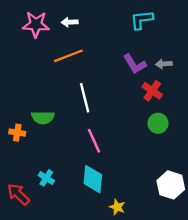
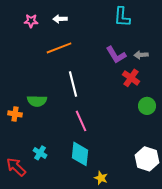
cyan L-shape: (142, 20) -> (122, 17), turned -80
pink star: (36, 24) -> (31, 21), size x0.6
green circle: (158, 123) -> (147, 106), moved

